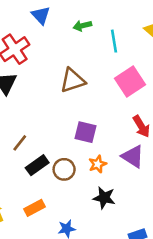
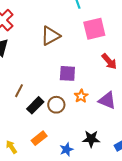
pink square: (130, 81) -> (94, 29), turned 30
purple triangle: (133, 156) -> (107, 100), moved
black star: (104, 198) -> (91, 139), moved

